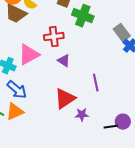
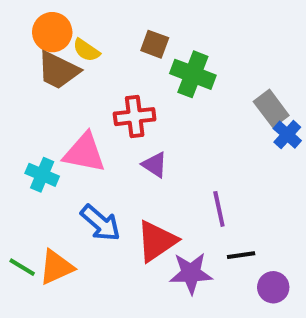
pink triangle: (29, 55) -> (84, 153), turned 40
blue arrow: (17, 90) -> (100, 223), moved
purple star: (82, 115) -> (191, 273), size x1.5
black line: (111, 127) -> (241, 255), moved

